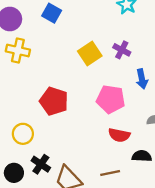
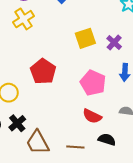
yellow cross: (18, 51) -> (24, 19), turned 30

